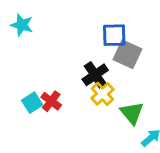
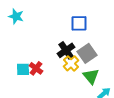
gray square: (127, 54) -> (87, 53), moved, turned 30
cyan square: (32, 103) -> (23, 69), turned 32

